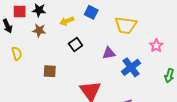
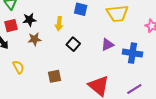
yellow arrow: (67, 21) -> (59, 24), turned -48
blue cross: (131, 67) -> (132, 53), turned -30

